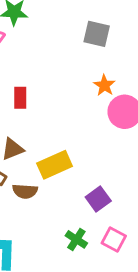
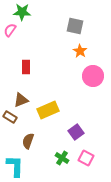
orange star: (104, 85) -> (80, 51), moved
brown semicircle: (25, 191) -> (28, 141), moved, turned 105

